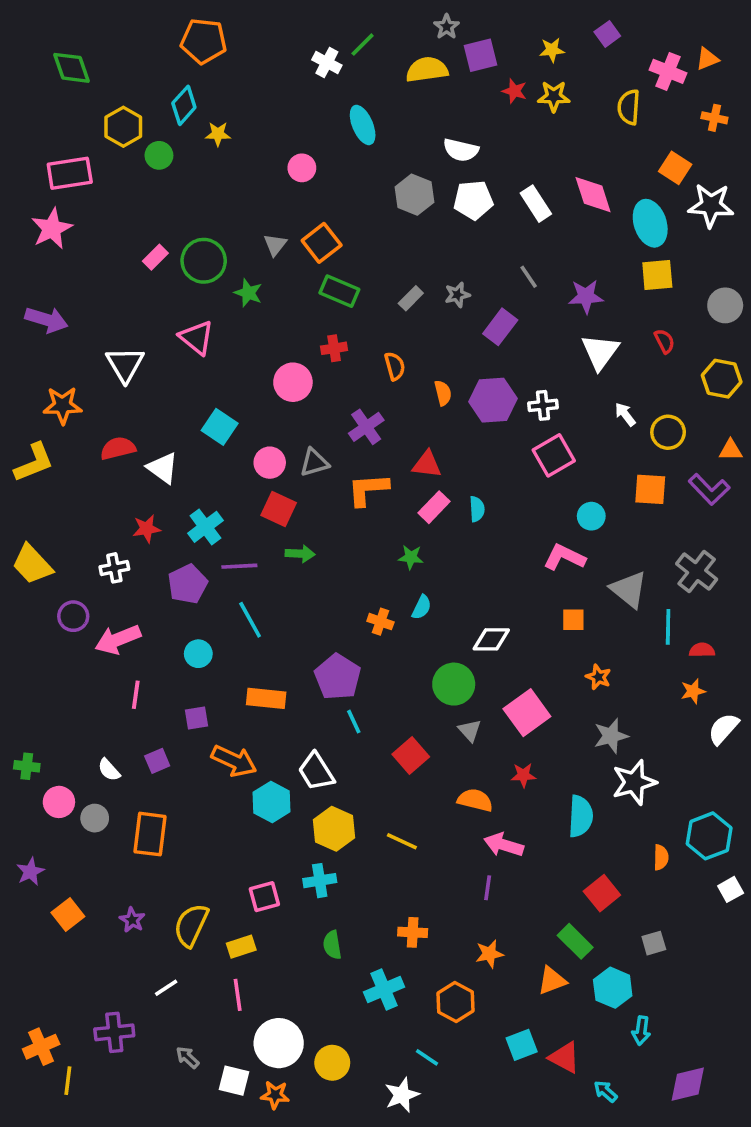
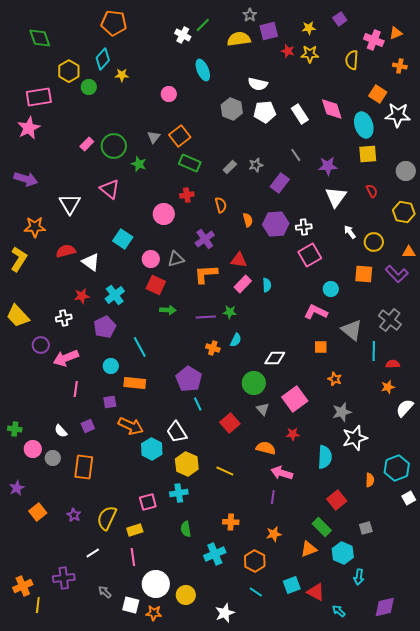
yellow L-shape: (34, 463) -> (19, 259), turned -35
purple line: (239, 566) -> (206, 317), moved
orange rectangle: (266, 698) -> (135, 383), moved
cyan line: (427, 1057) -> (256, 592), moved

